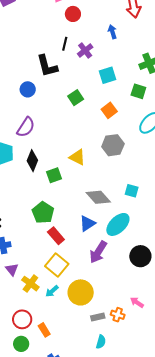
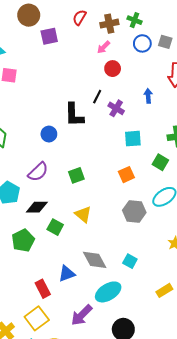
purple cross: (85, 50) -> (116, 108), turned -35
green square: (76, 98) -> (76, 175), moved
gray hexagon: (113, 145) -> (134, 211), moved
black diamond: (32, 161) -> (37, 207), turned 55
green square: (54, 175) -> (55, 227), turned 35
green pentagon: (43, 213) -> (23, 241), moved
blue triangle: (87, 223) -> (67, 274), moved

